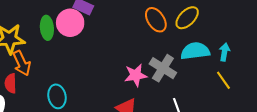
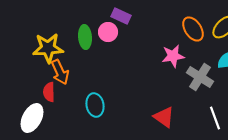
pink circle: (70, 23) -> (108, 32), size x0.7
pink star: (136, 75) -> (173, 56), moved

